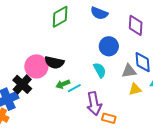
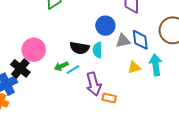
black semicircle: (54, 62) -> (80, 48), moved
cyan semicircle: (100, 70) -> (98, 50), turned -147
gray triangle: (129, 71) -> (123, 41), moved

